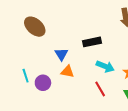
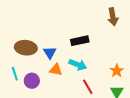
brown ellipse: (35, 27) -> (26, 48), moved, turned -35
cyan arrow: (105, 66) -> (78, 65), moved

